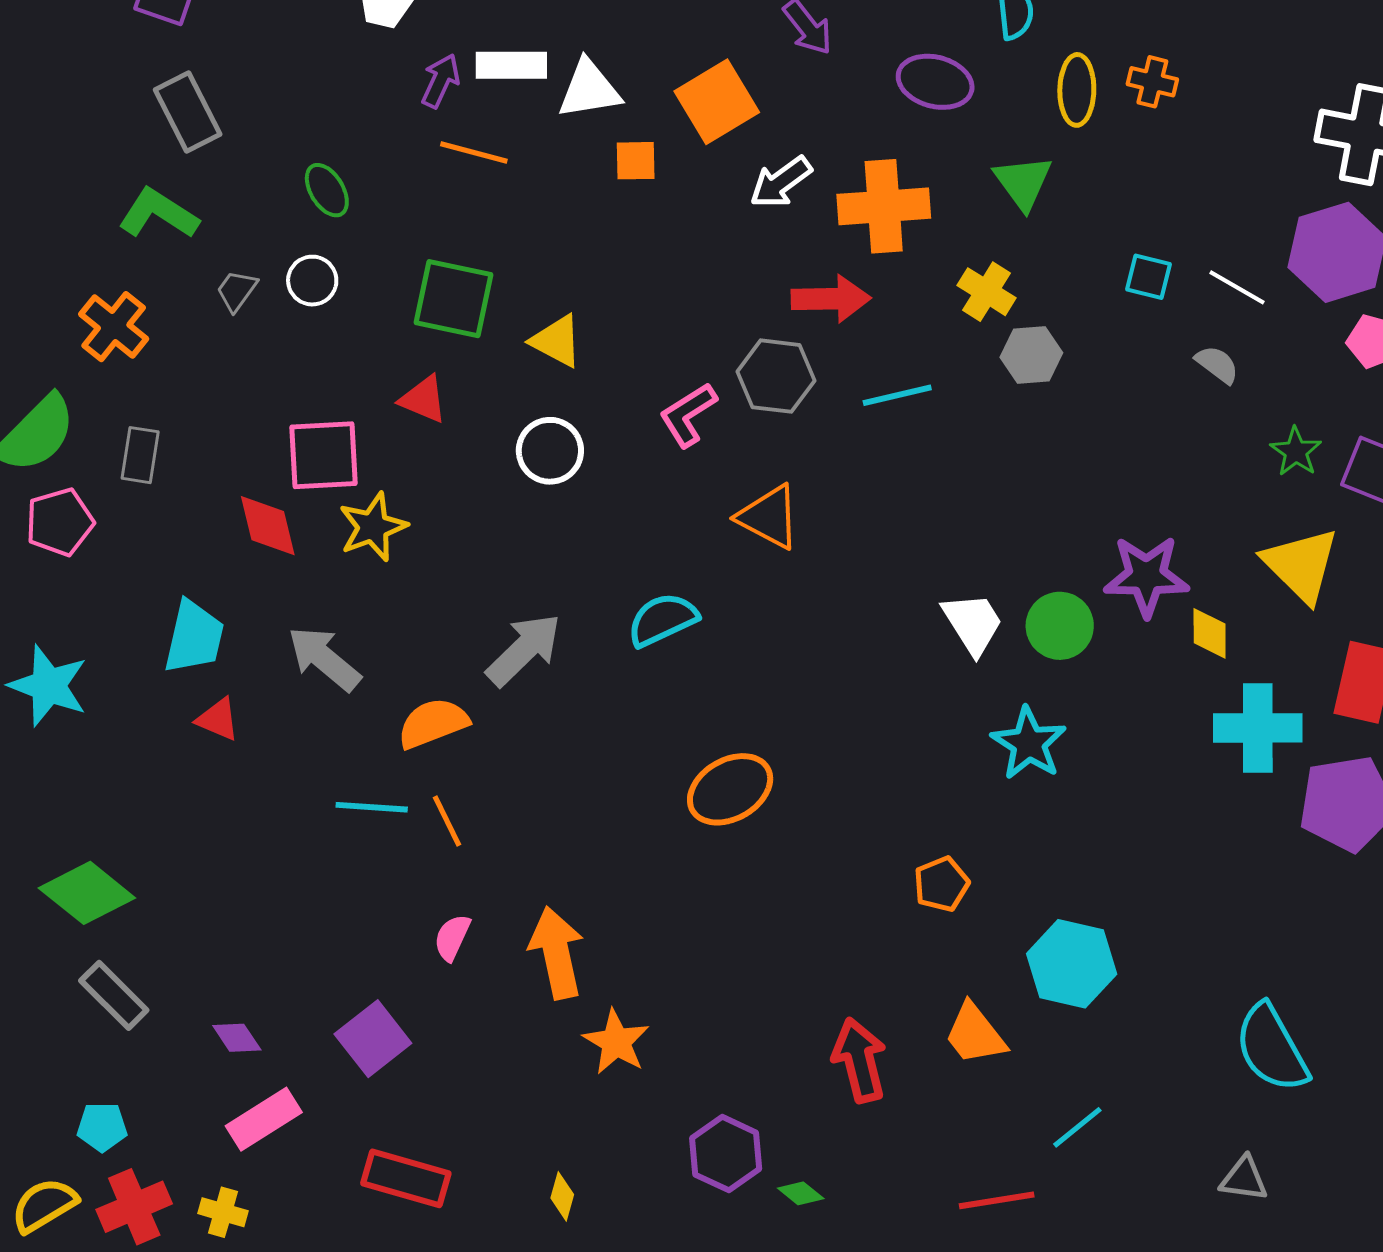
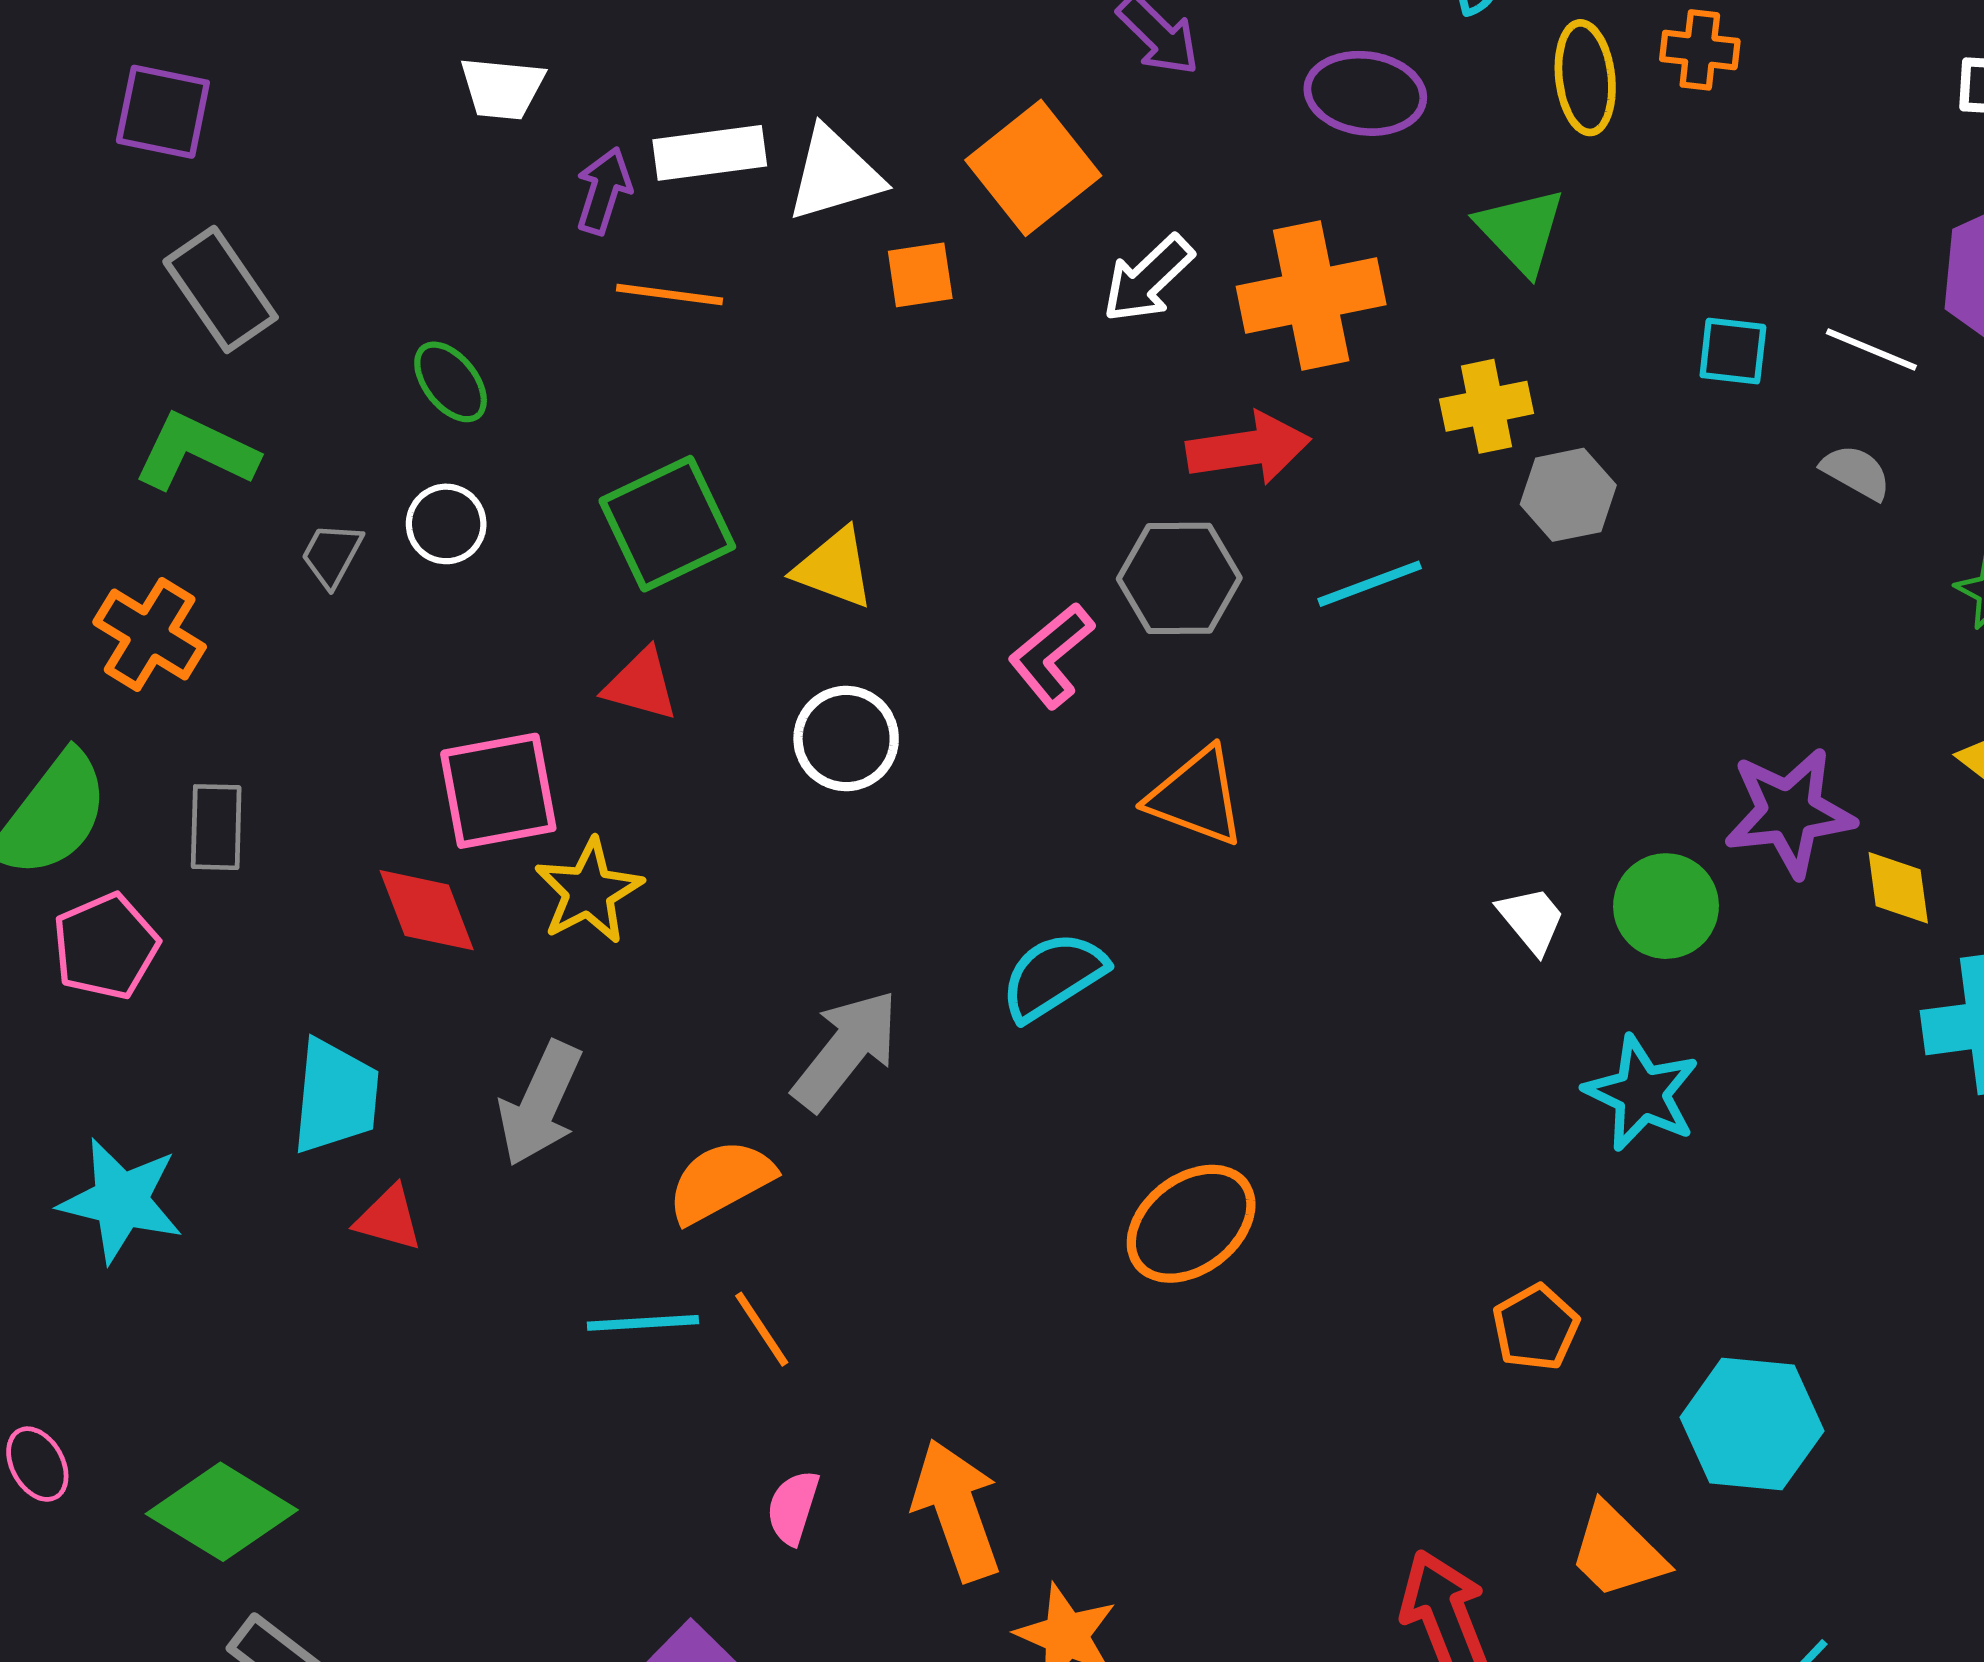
yellow cross: (987, 292) -> (1486, 406), turned -36
green square: (453, 299) -> (667, 524), turned -30
white trapezoid: (973, 623) -> (1532, 920), size x0.7
gray arrow: (324, 659) -> (540, 1104), turned -98

